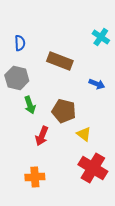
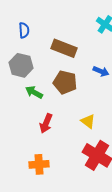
green arrow: (30, 105) -> (34, 92), turned 138
brown pentagon: (64, 111) -> (65, 82), moved

